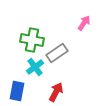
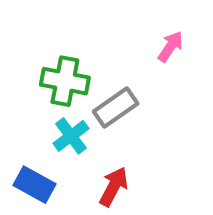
blue rectangle: (17, 91) -> (34, 185), turned -72

